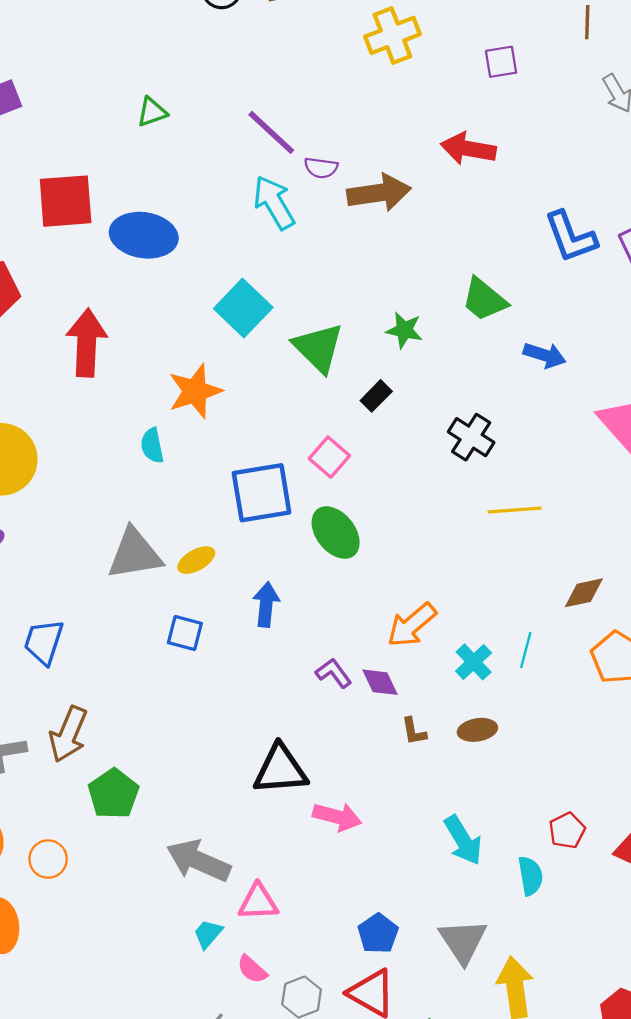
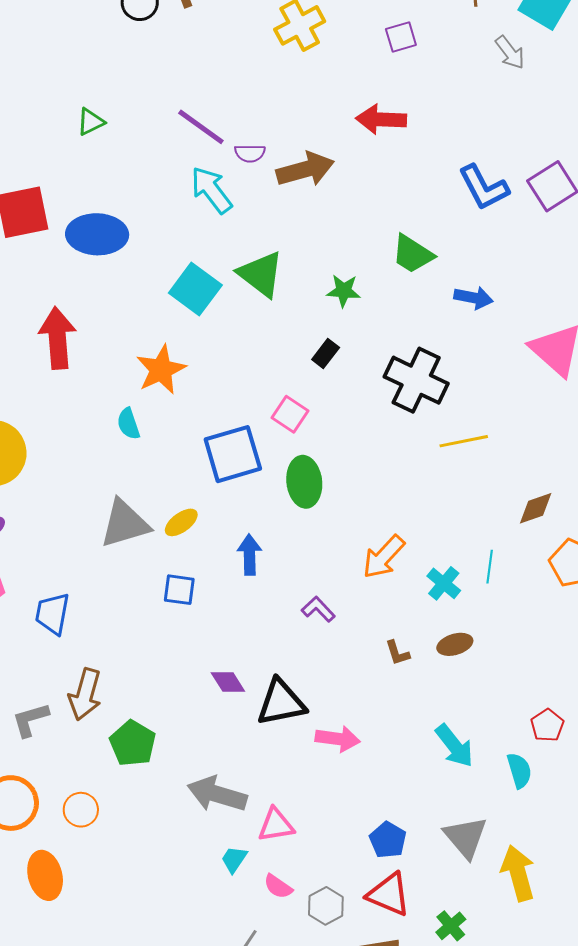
green triangle: (318, 348) -> (261, 274), moved
black cross: (471, 437) -> (416, 380), size x1.5
green ellipse: (336, 533) -> (304, 482), turned 39
purple diamond: (380, 682) -> (228, 682), moved

